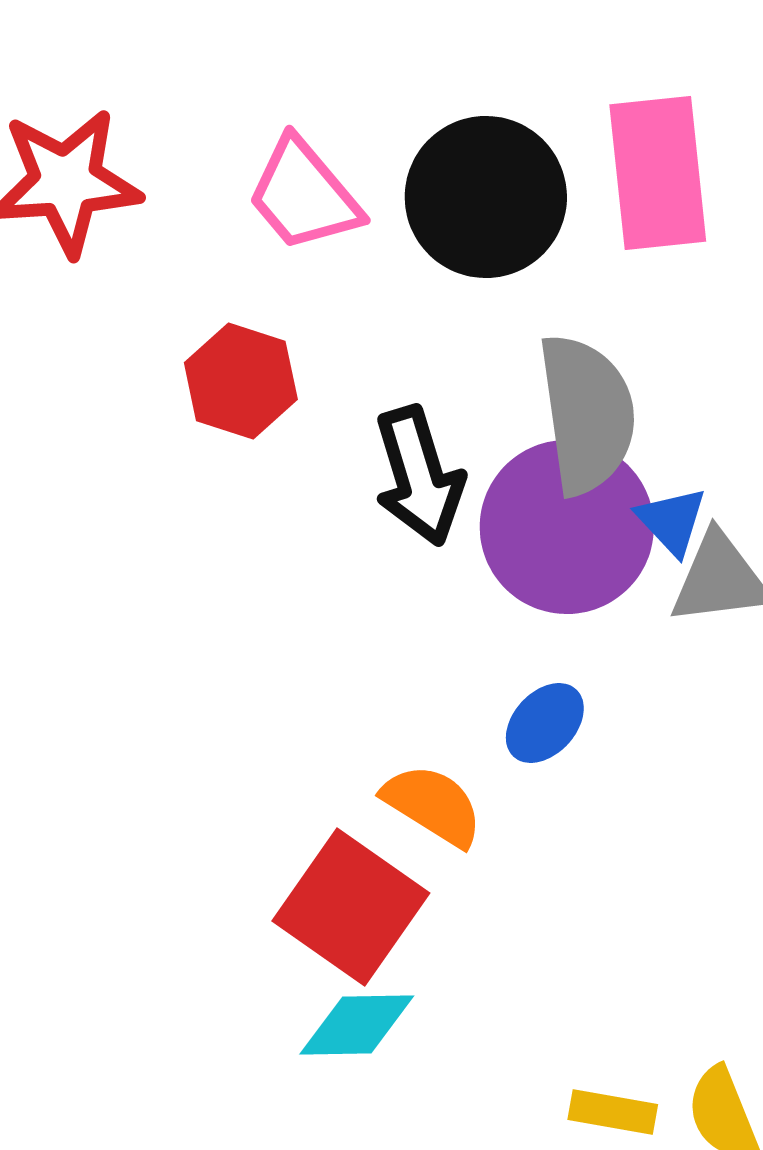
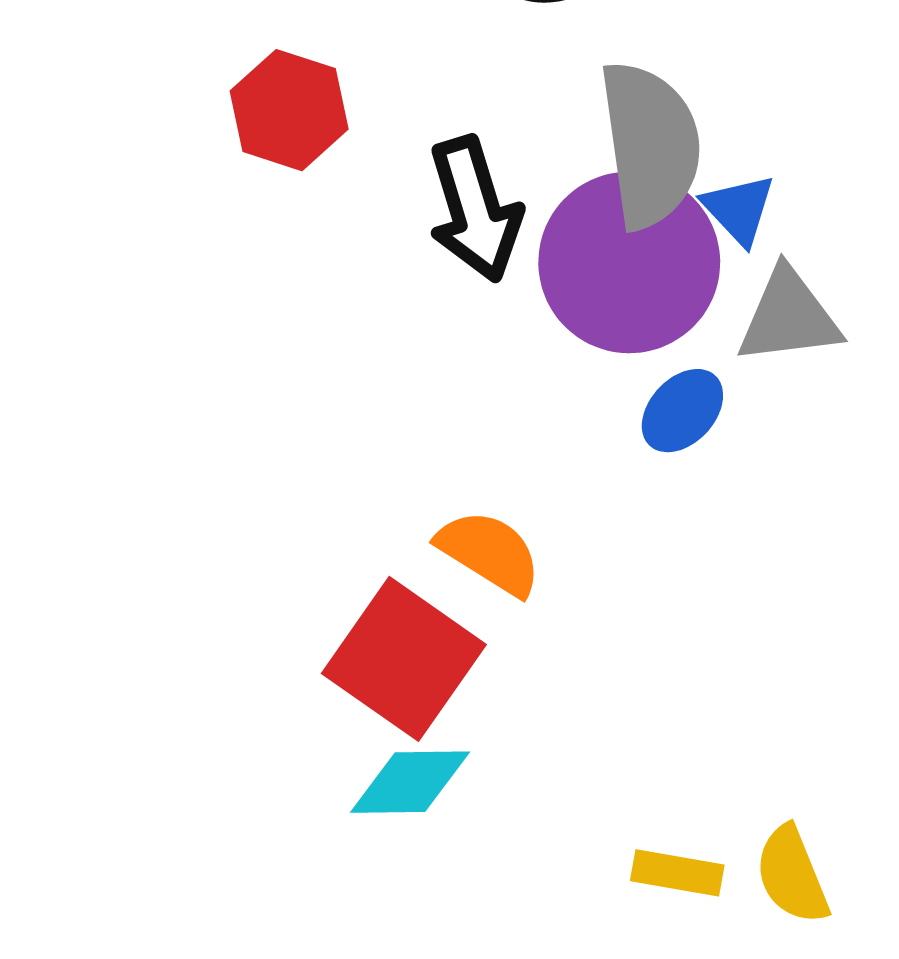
blue triangle: (672, 521) -> (739, 209), moved
blue ellipse: (545, 723) -> (682, 411), moved

